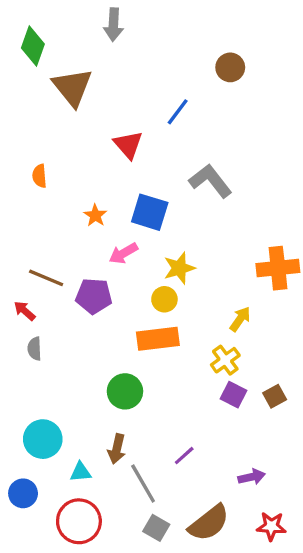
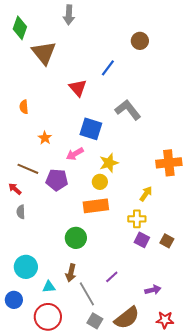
orange star: (95, 215) -> (45, 138), moved
yellow cross: (225, 360) -> (137, 219), turned 36
brown square: (275, 396) -> (167, 241), turned -32

